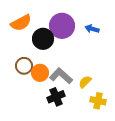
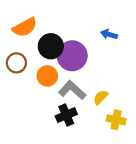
purple circle: (62, 26) -> (72, 56), moved
brown circle: (24, 66) -> (16, 63), moved
orange circle: (40, 73) -> (47, 76), moved

